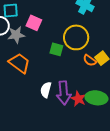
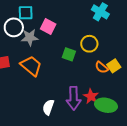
yellow circle: (76, 37) -> (89, 44), size x0.7
white semicircle: (46, 90) -> (48, 107), moved
red star: (78, 99) -> (91, 96), moved

